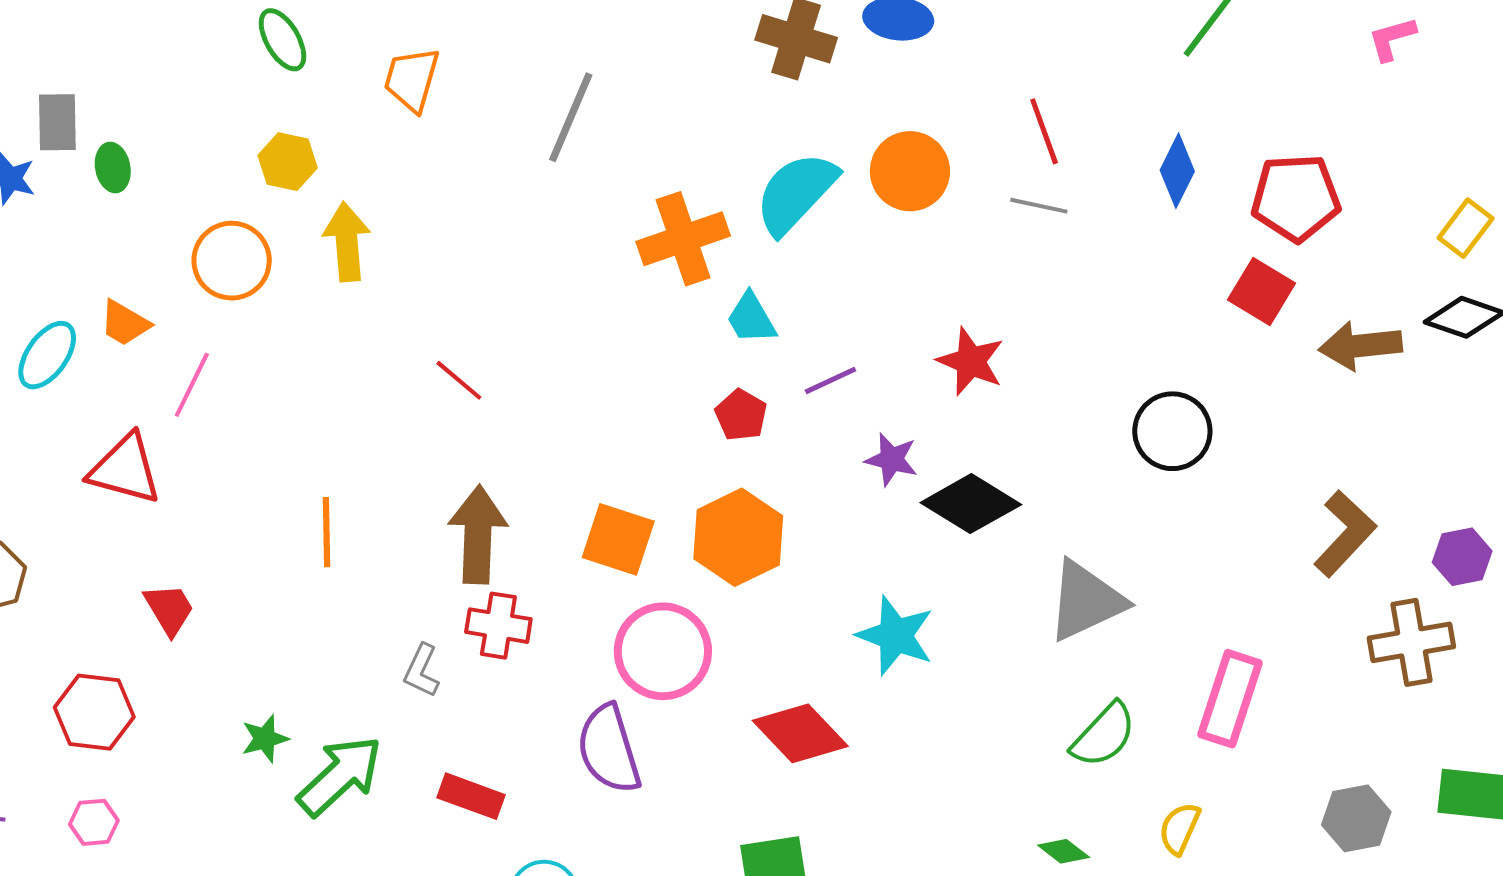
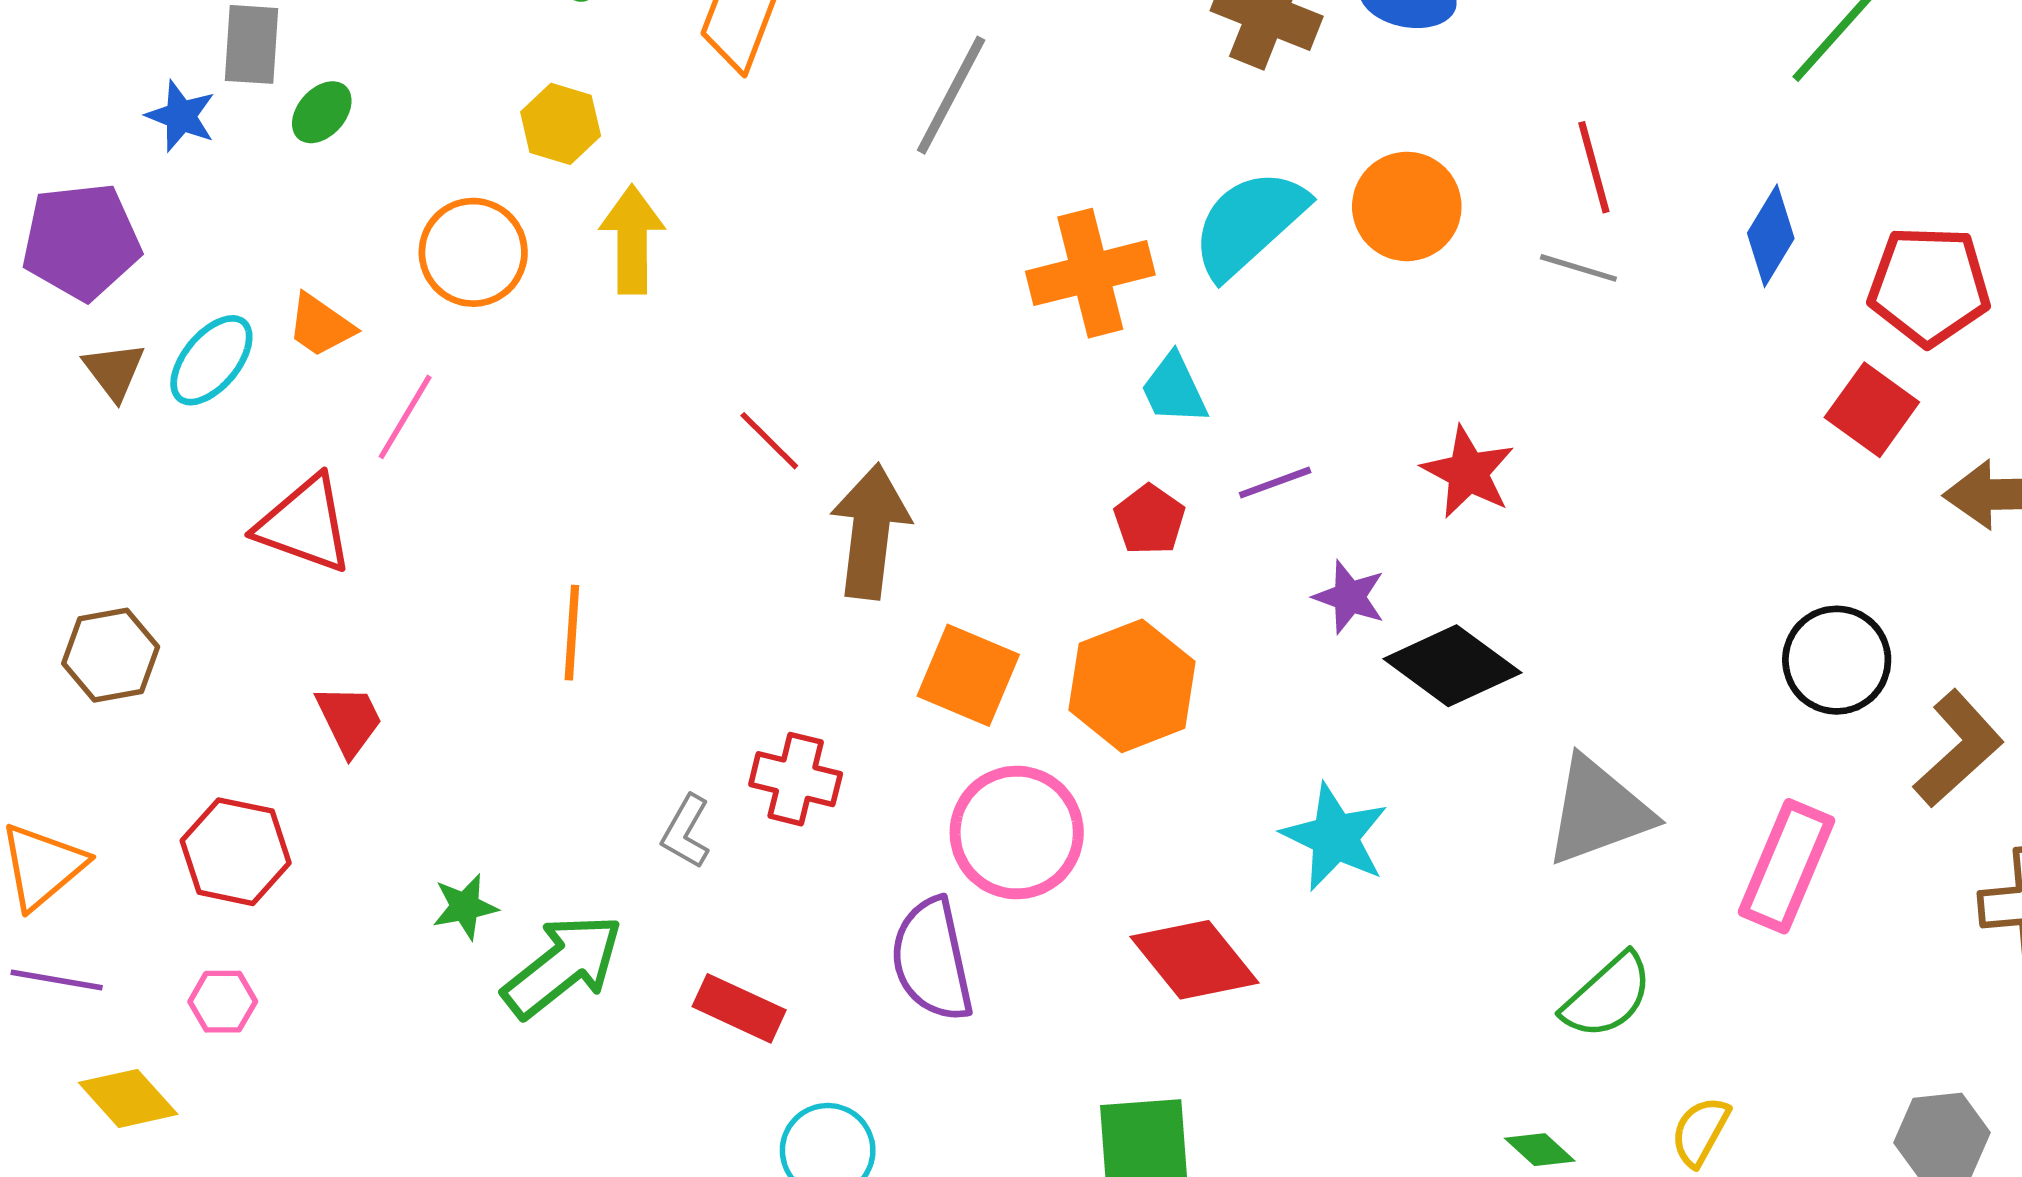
green ellipse: (113, 168) -> (322, 112), turned 48
black circle: (1172, 431) -> (1837, 660), moved
brown arrow: (478, 535) -> (870, 531), moved
pink rectangle: (1230, 699) -> (1786, 866), moved

